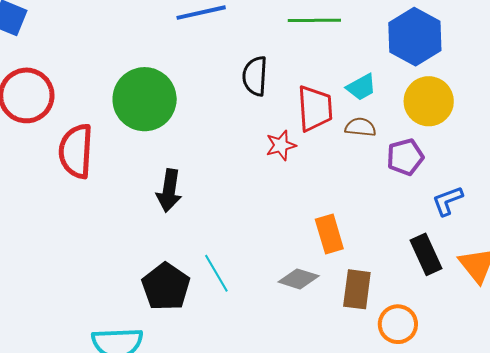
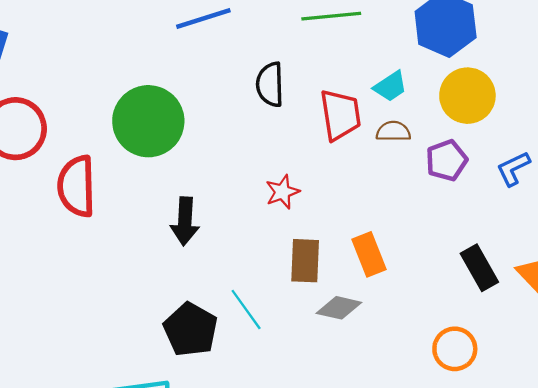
red star: (281, 145) -> (282, 192), moved
blue L-shape: (447, 201) -> (513, 169), moved
brown rectangle: (357, 289) -> (305, 261), moved

